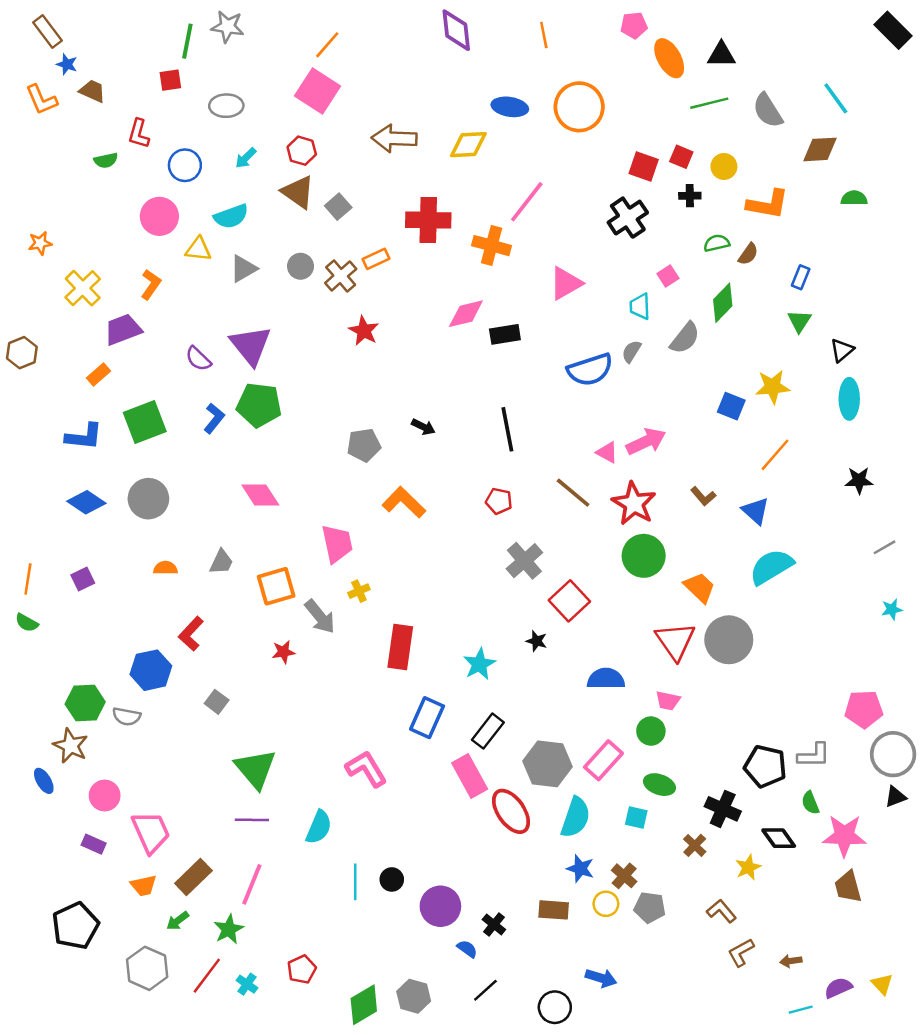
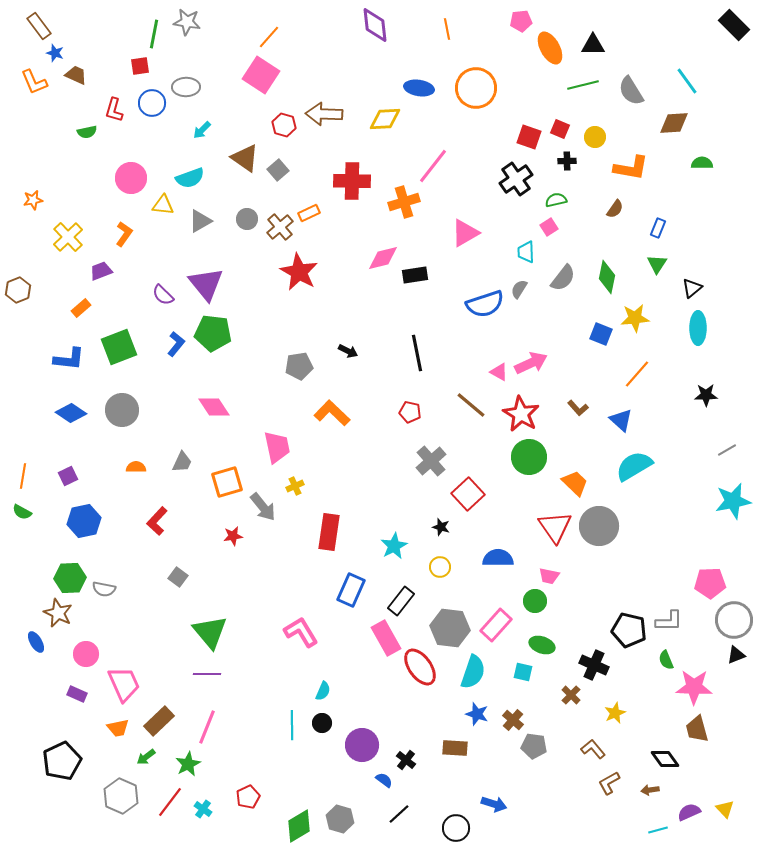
red hexagon: (302, 151) -> (284, 125), moved
blue circle: (185, 165) -> (152, 103), moved
green semicircle: (717, 243) -> (556, 200), moved
orange cross: (492, 246) -> (404, 202), turned -32
green diamond: (723, 303) -> (607, 277), moved, turned -32
purple trapezoid: (123, 330) -> (101, 271), size x0.7
red star: (364, 331) -> (299, 272), size x1.5
cyan star: (892, 609) -> (733, 501), size x2.0
blue hexagon: (151, 670) -> (84, 521), moved
cyan semicircle: (319, 827) -> (323, 691), moved, size x0.7
black diamond: (779, 838) -> (665, 759), moved
yellow circle: (606, 904) -> (440, 567), moved

